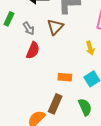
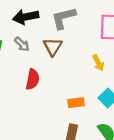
gray arrow: (29, 28) -> (22, 44), moved

